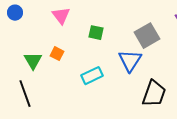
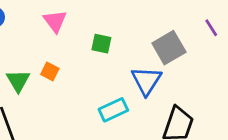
cyan rectangle: (92, 76) -> (113, 110), moved

